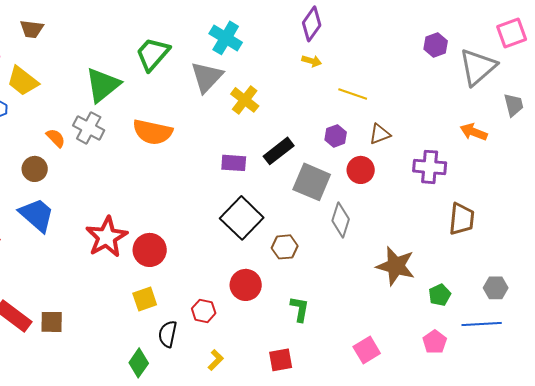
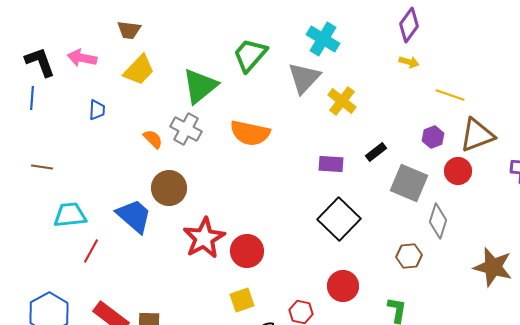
yellow trapezoid: (23, 81) -> (139, 70), moved, turned -84
brown triangle: (380, 134) -> (477, 135), size x1.6
black rectangle: (279, 151) -> (376, 152), size x0.7
brown circle: (35, 169) -> (169, 188), moved, size x1.4
brown hexagon: (285, 247) -> (409, 256), moved

